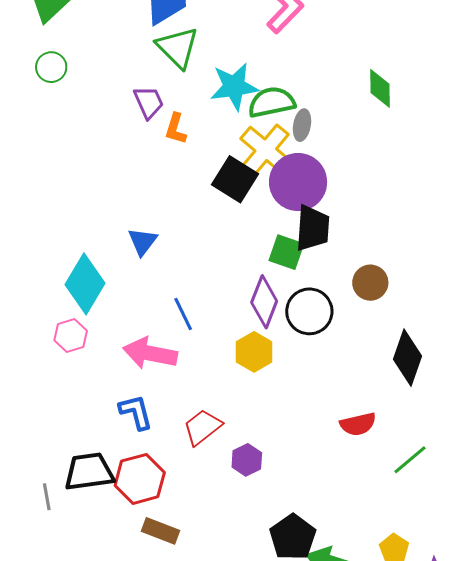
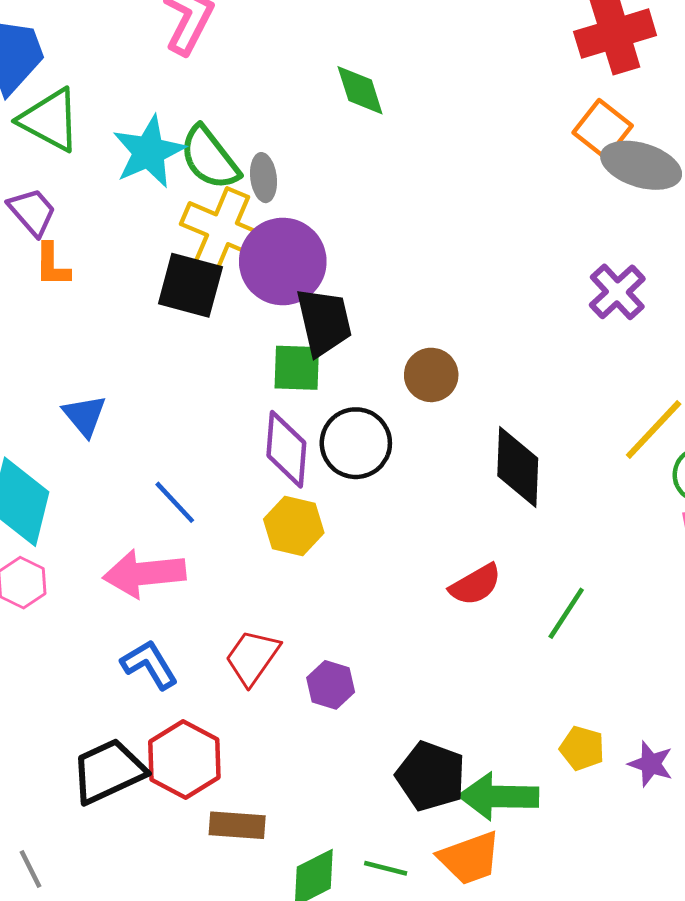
green semicircle: (272, 102) -> (210, 158), turned -99
orange L-shape: (176, 129) -> (52, 265), moved
gray line: (47, 497) -> (30, 869), moved

